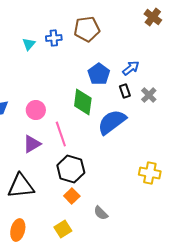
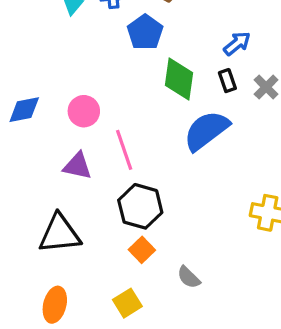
blue pentagon: (99, 74) -> (145, 32), moved
green diamond: (83, 102) -> (179, 79), moved
purple triangle: (32, 144) -> (77, 166), turned 42

